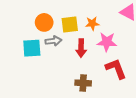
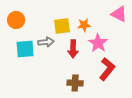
orange circle: (44, 22) -> (16, 20), moved
pink star: (107, 42) -> (98, 43), turned 30
red L-shape: (116, 69) -> (107, 69), turned 60

